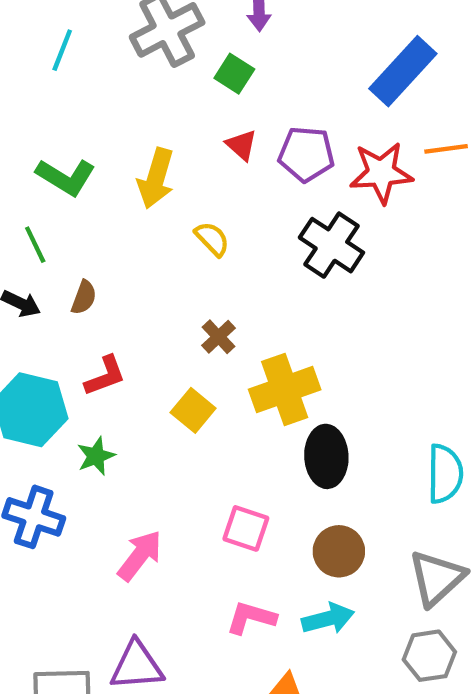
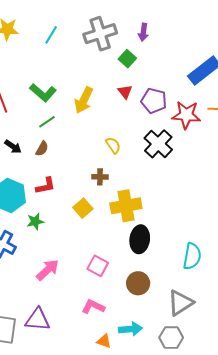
yellow semicircle: (212, 239) -> (113, 145), moved
green line: (35, 245) -> (47, 122), moved, turned 72
brown cross: (218, 337) -> (100, 177), turned 35
cyan arrow: (328, 619) -> (130, 329), moved

